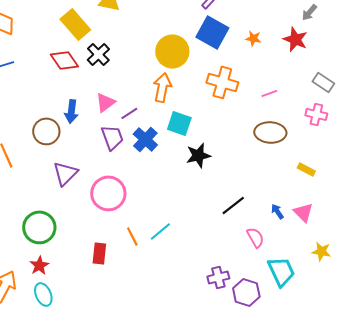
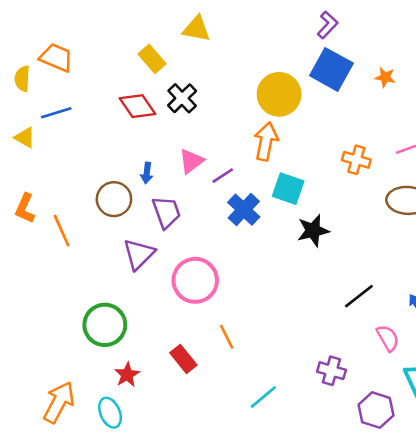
yellow rectangle: (75, 24) -> (152, 59), size x0.7
orange cross: (222, 82) -> (356, 160), moved, size x0.7
blue arrow: (71, 111) -> (147, 173), size x0.7
purple trapezoid: (112, 137) -> (166, 212), moved
cyan line: (160, 231) -> (263, 397), moved
red rectangle: (99, 253) -> (183, 359), turned -45
red star: (39, 265) -> (127, 375), moved
purple cross: (218, 277) -> (331, 371), moved, turned 30

